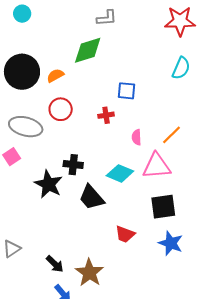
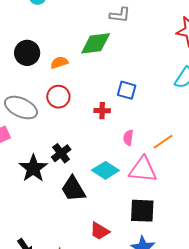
black circle: (22, 72) -> (27, 53), size x0.7
black cross: (73, 165) -> (61, 153), turned 36

